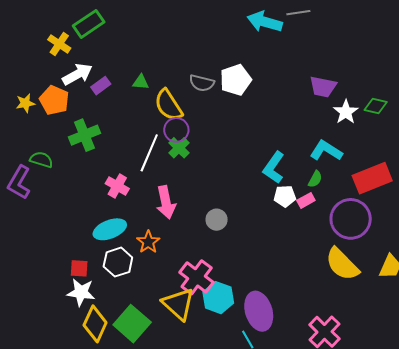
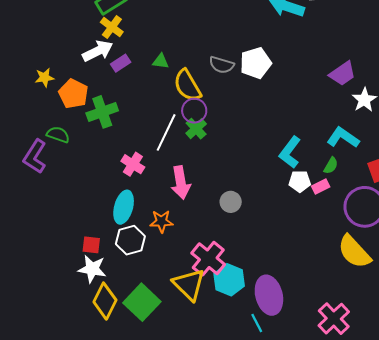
yellow cross: (59, 44) -> (112, 27), moved
purple trapezoid: (323, 87) -> (342, 74), turned -48
orange pentagon: (54, 100) -> (73, 94), moved
cyan ellipse: (110, 229) -> (124, 207), turned -56
orange star: (148, 242) -> (161, 221), turned 30

